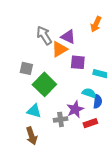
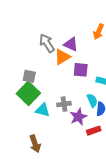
green square: (44, 84) -> (28, 93), moved
cyan semicircle: (89, 93) -> (92, 100), turned 48
cyan triangle: (34, 111) -> (43, 110), moved
gray cross: (61, 119) -> (64, 104), moved

